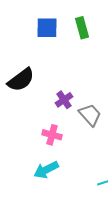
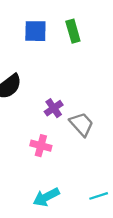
cyan arrow: (46, 170) -> (46, 197), moved

